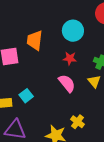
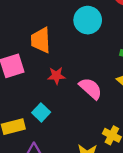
red star: (70, 58) -> (56, 76), moved

